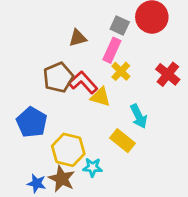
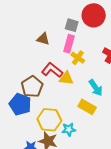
brown triangle: (78, 38) -> (43, 39), turned 40
brown pentagon: (58, 77) -> (32, 87), moved

